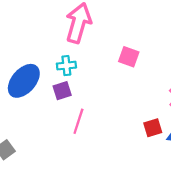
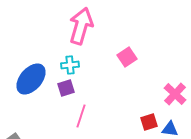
pink square: (129, 57) -> (127, 57), turned 36

